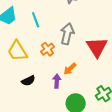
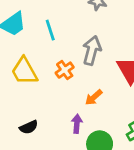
black semicircle: (28, 81) -> (29, 127), moved
purple arrow: (57, 81) -> (77, 124), moved

